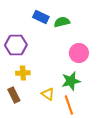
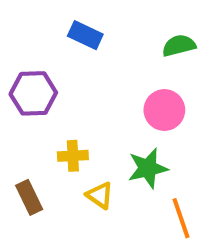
green semicircle: (62, 22) -> (179, 46), moved
yellow cross: (23, 73) -> (73, 156), moved
orange line: (69, 105) -> (181, 218), moved

